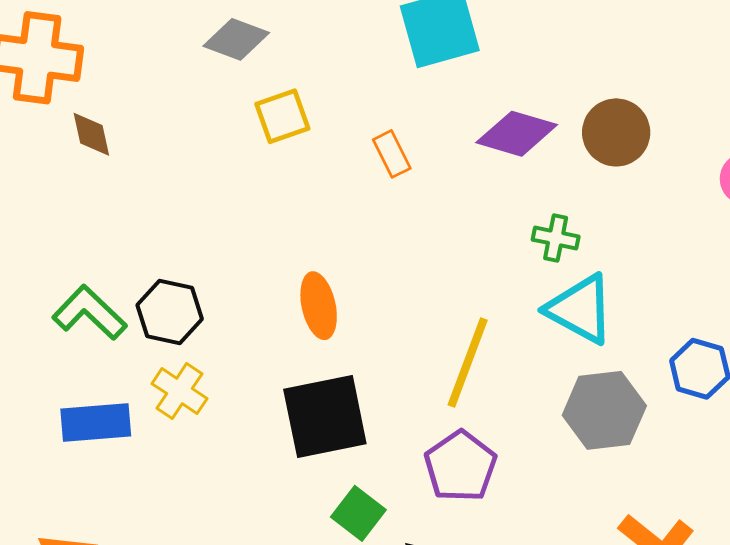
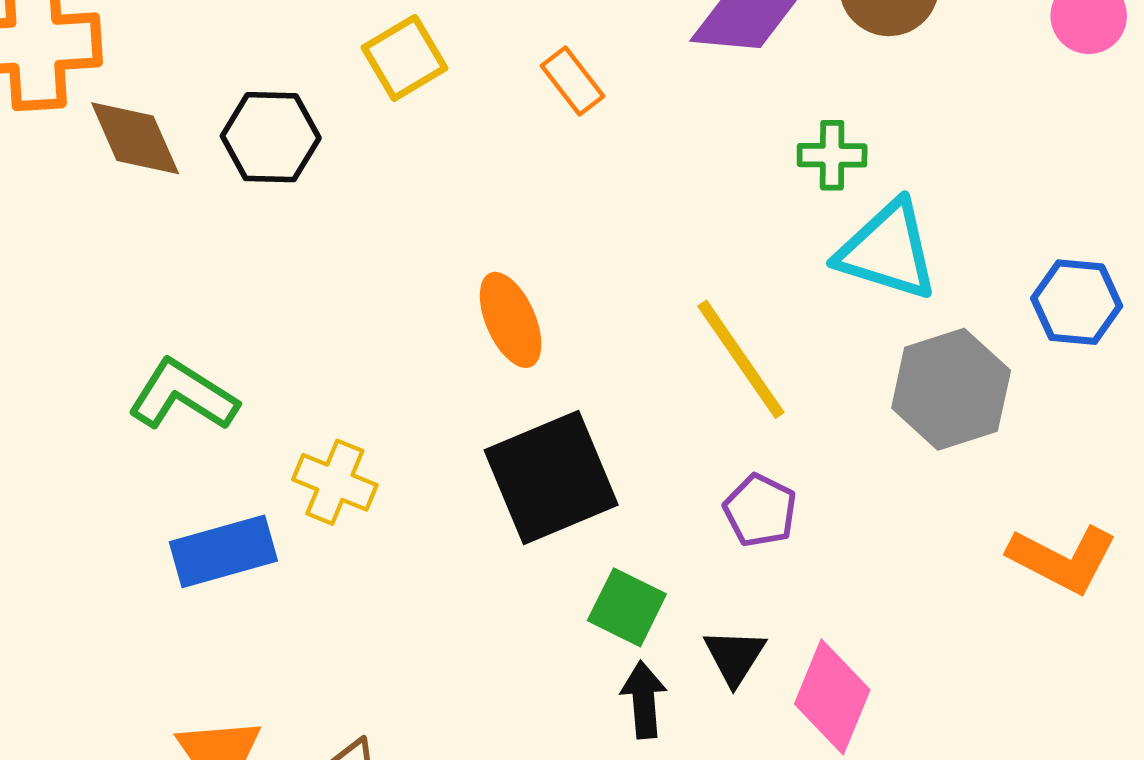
brown diamond: (91, 134) -> (135, 138), size x1.4
black hexagon: (170, 312) -> (271, 137), moved
yellow line: (468, 363) -> (741, 359), turned -44
purple pentagon: (460, 466) -> (760, 510), size x0.7

